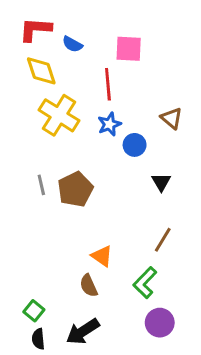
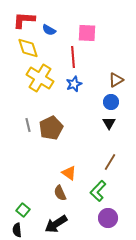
brown triangle: (172, 118) -> (116, 80), turned 49
blue circle: (135, 145) -> (111, 102), moved
black semicircle: (38, 339) -> (17, 230), moved

